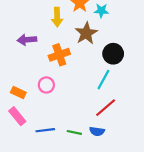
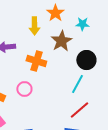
cyan star: (101, 11) -> (82, 24), moved
orange cross: (59, 55) -> (36, 61), turned 36

